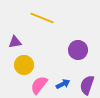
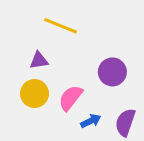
purple triangle: (15, 42) -> (39, 60), moved
pink semicircle: (39, 85) -> (71, 98), moved

